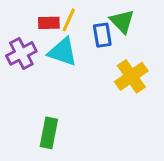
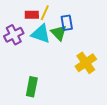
green triangle: (122, 21) -> (59, 33), moved
yellow cross: (131, 76) -> (86, 63), moved

